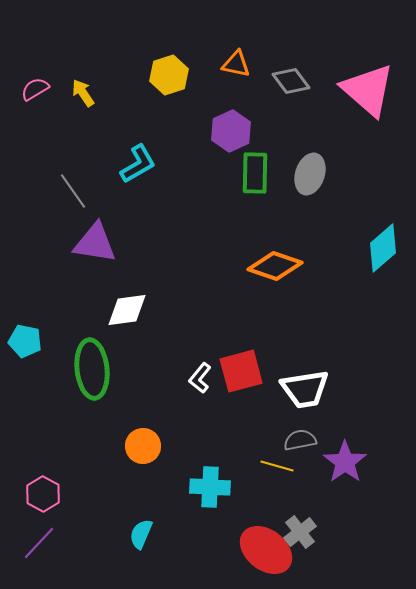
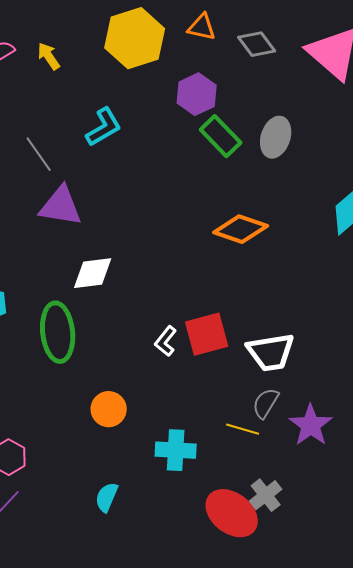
yellow hexagon: (169, 75) -> (135, 38), size x1.5
green rectangle: (255, 173) -> (221, 136), turned -45
gray semicircle: (300, 440) -> (266, 403), turned -48

